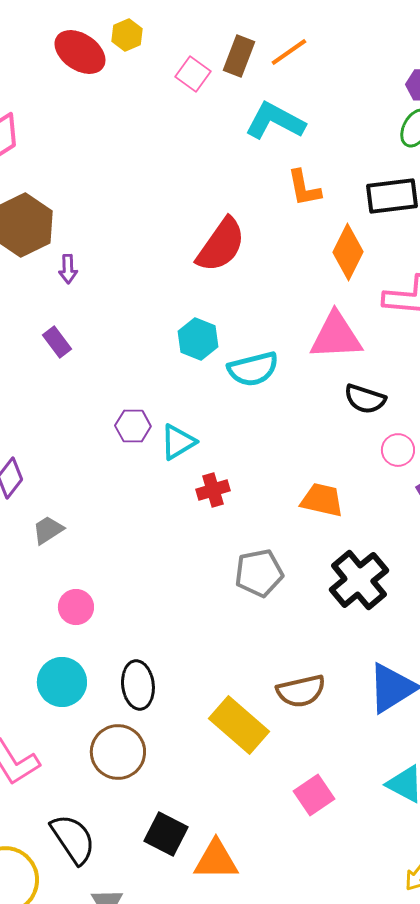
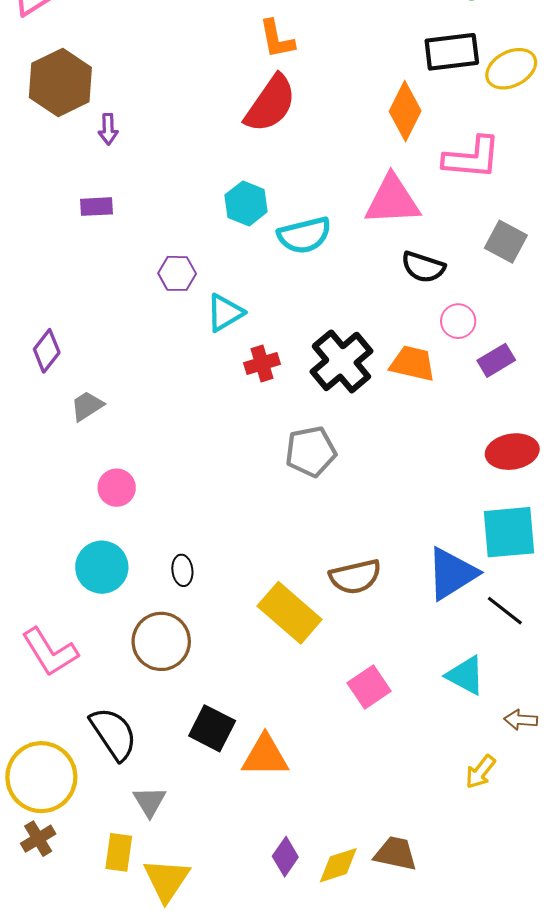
orange L-shape: (304, 188) -> (277, 39), moved
purple rectangle: (57, 342) -> (97, 207), turned -56
purple hexagon: (133, 426) -> (177, 273), moved
orange trapezoid: (322, 500) -> (413, 364), moved
black cross: (359, 580) -> (341, 361), moved
black ellipse: (138, 685) -> (182, 570), size x0.6

